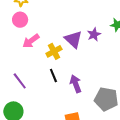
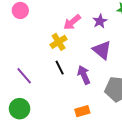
purple triangle: (73, 39) -> (102, 50), moved
pink arrow: (31, 41) -> (72, 22), moved

